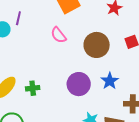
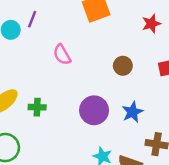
pink semicircle: (58, 35) -> (62, 55), moved
brown circle: (97, 45) -> (123, 66), size x0.6

